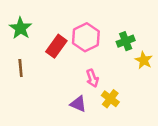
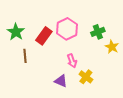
green star: (21, 28) -> (16, 32), moved
brown line: (21, 68) -> (25, 56), moved

